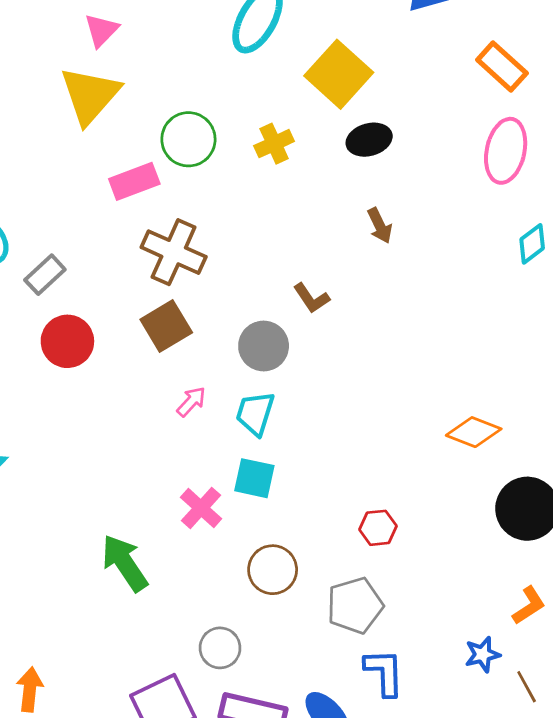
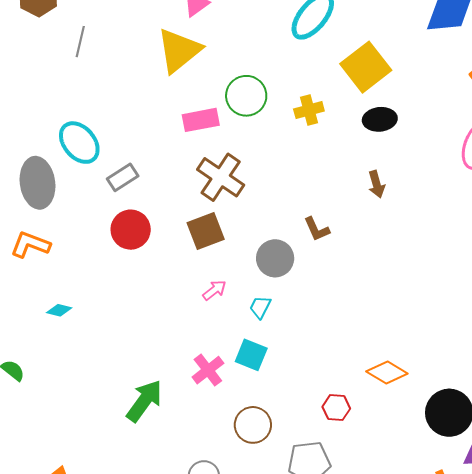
cyan trapezoid: (255, 413) -> (260, 307), size x0.7
orange diamond: (474, 432) -> (387, 373), moved
green arrow: (125, 563) -> (144, 401), turned 60

